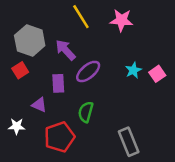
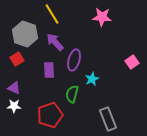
yellow line: (81, 17) -> (52, 14), moved
cyan star: (133, 70) -> (92, 79), moved
purple ellipse: (88, 71) -> (74, 60), turned -35
purple triangle: (39, 105) -> (14, 88), moved

